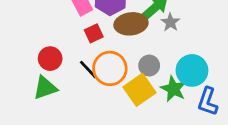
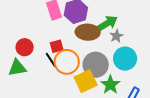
red square: (94, 33) -> (57, 46), moved
gray circle: (149, 66) -> (96, 65), size x1.6
cyan circle: (192, 70) -> (125, 59), moved

